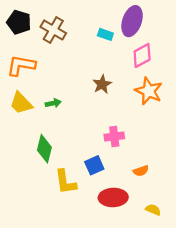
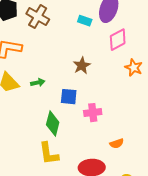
orange star: (149, 91) -> (134, 68), moved, size x0.7
green diamond: (44, 149) -> (53, 124), moved
blue square: (94, 165) -> (69, 97), moved, turned 30

